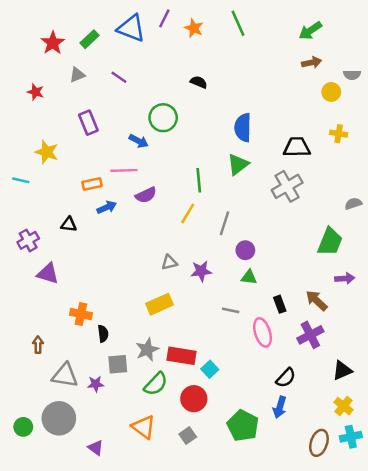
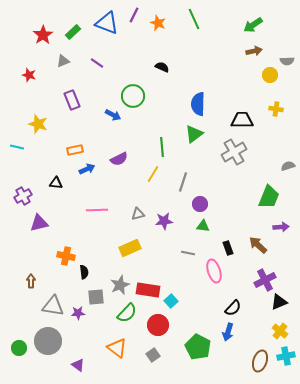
pink line: (124, 170) -> (97, 210), moved
purple triangle: (48, 274) -> (39, 223), turned -30
purple cross: (310, 335) -> (265, 280), moved

